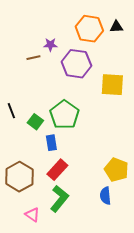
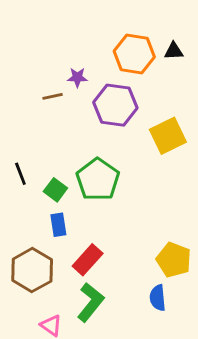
yellow square: (112, 85) -> (168, 136), turned -30
blue rectangle: (51, 143) -> (58, 225), moved

